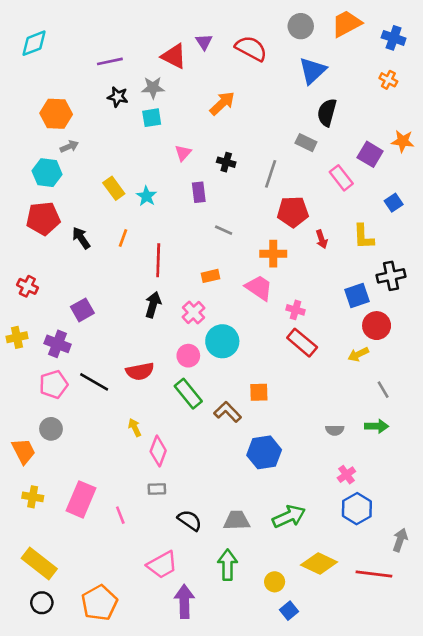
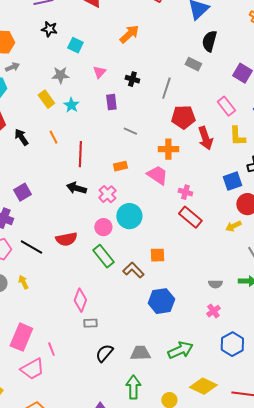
gray star: (153, 88) -> (60, 75), moved
cyan square: (152, 118) -> (75, 45), turned 35
pink rectangle: (341, 178) -> (226, 106), moved
orange line: (123, 238) -> (53, 137), turned -48
red arrow: (322, 239) -> (205, 138), size x1.6
black arrow: (153, 305) -> (76, 188), turned -90
yellow arrow: (135, 428) -> (23, 282), moved
pink cross: (346, 475) -> (213, 311), moved
gray rectangle: (157, 489) -> (90, 323), moved
black semicircle: (190, 520) -> (104, 353), turned -84
pink trapezoid: (162, 565) -> (32, 369), moved

